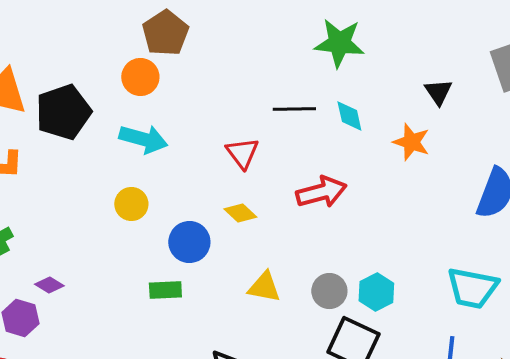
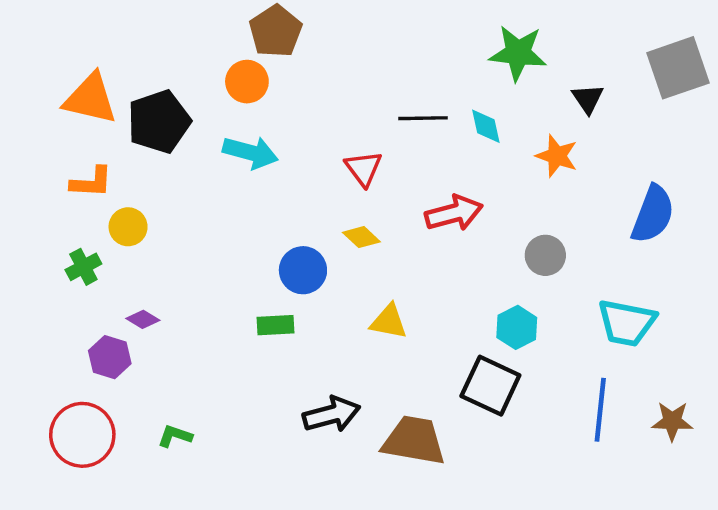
green star: (339, 43) -> (518, 53), moved
yellow circle: (131, 204) -> (128, 227), moved
gray circle: (329, 291) -> (545, 255), moved

